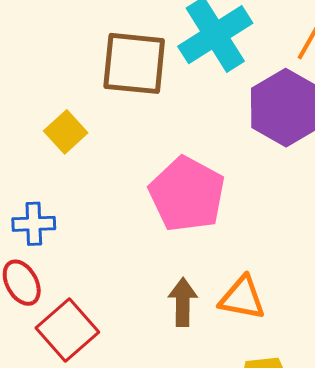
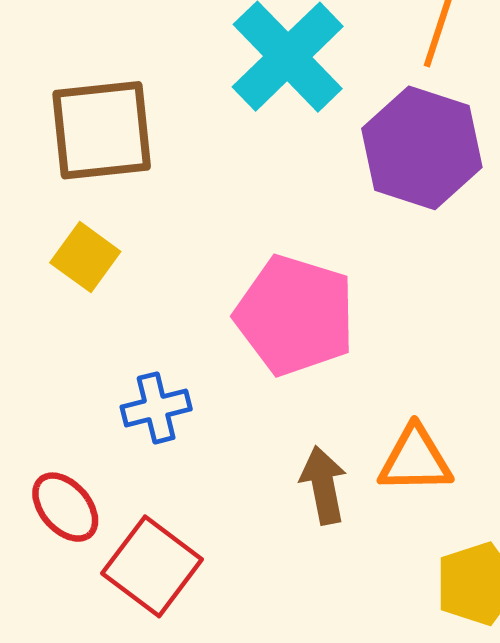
brown square: (134, 63) -> (102, 130), moved
blue cross: (34, 224) -> (156, 408), moved

